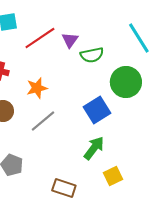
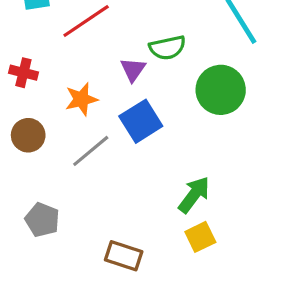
purple triangle: (70, 40) -> (133, 70), moved
blue square: (97, 110) -> (141, 121), moved
green arrow: (94, 148) -> (194, 195), moved

